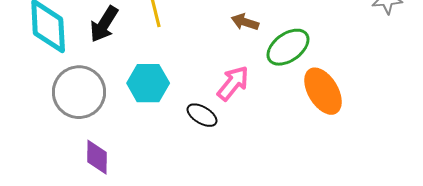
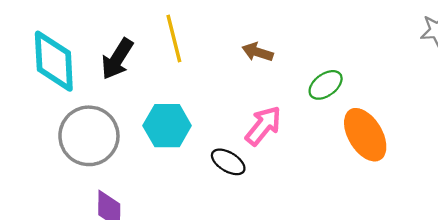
brown arrow: (245, 22) -> (258, 52), moved
green ellipse: (288, 47) -> (326, 85), size x0.7

